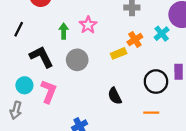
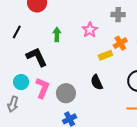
pink star: (88, 25) -> (90, 30), moved
gray circle: (77, 60) -> (66, 93), moved
black semicircle: (115, 96) -> (97, 82), moved

